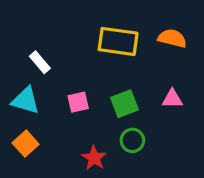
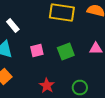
green circle: (132, 140) -> (80, 88), moved

